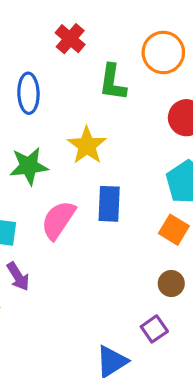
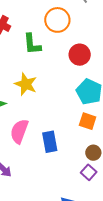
blue rectangle: (109, 204) -> (50, 142), moved
purple square: (154, 329) -> (89, 172), moved

